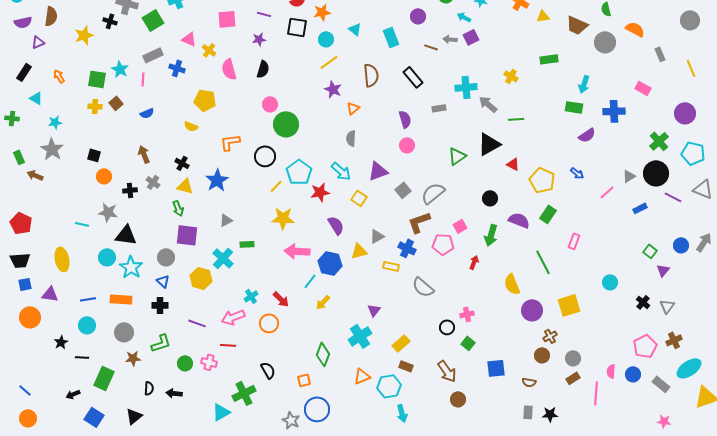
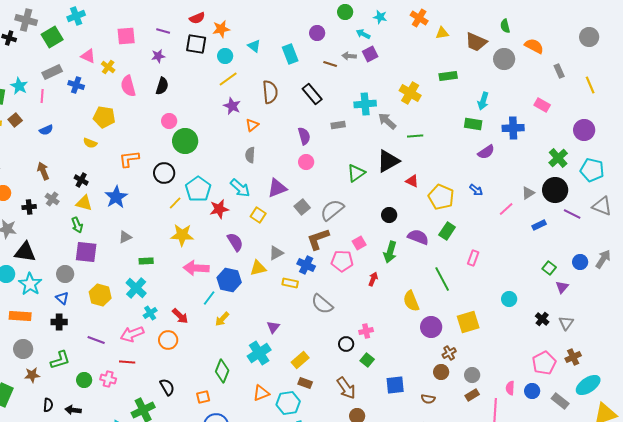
yellow cross: (511, 76) -> (410, 93), size x1.5
cyan cross: (223, 258) -> (136, 288), moved

